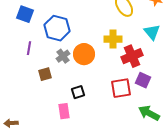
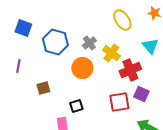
yellow cross: (113, 39) -> (111, 53), turned 36
purple line: (29, 48) -> (18, 66), moved
gray cross: (63, 56) -> (89, 43), moved

